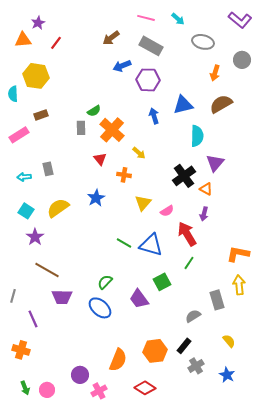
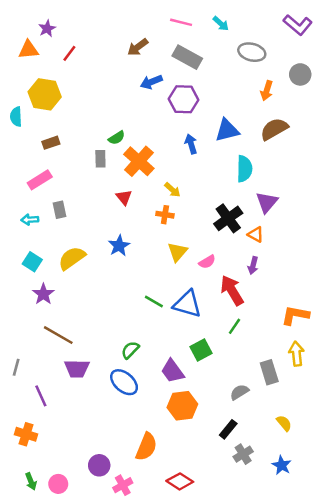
pink rectangle: (19, 135) -> (40, 180), moved
orange cross: (124, 175) -> (165, 215), moved
orange hexagon: (155, 351) -> (182, 406), moved

